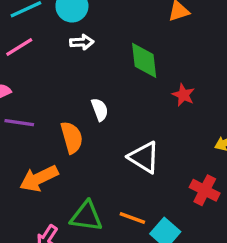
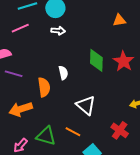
green diamond: (144, 60) -> (96, 60), moved
red star: (183, 95) -> (124, 61), moved, size x1.5
orange line: (132, 218) -> (73, 132), moved

